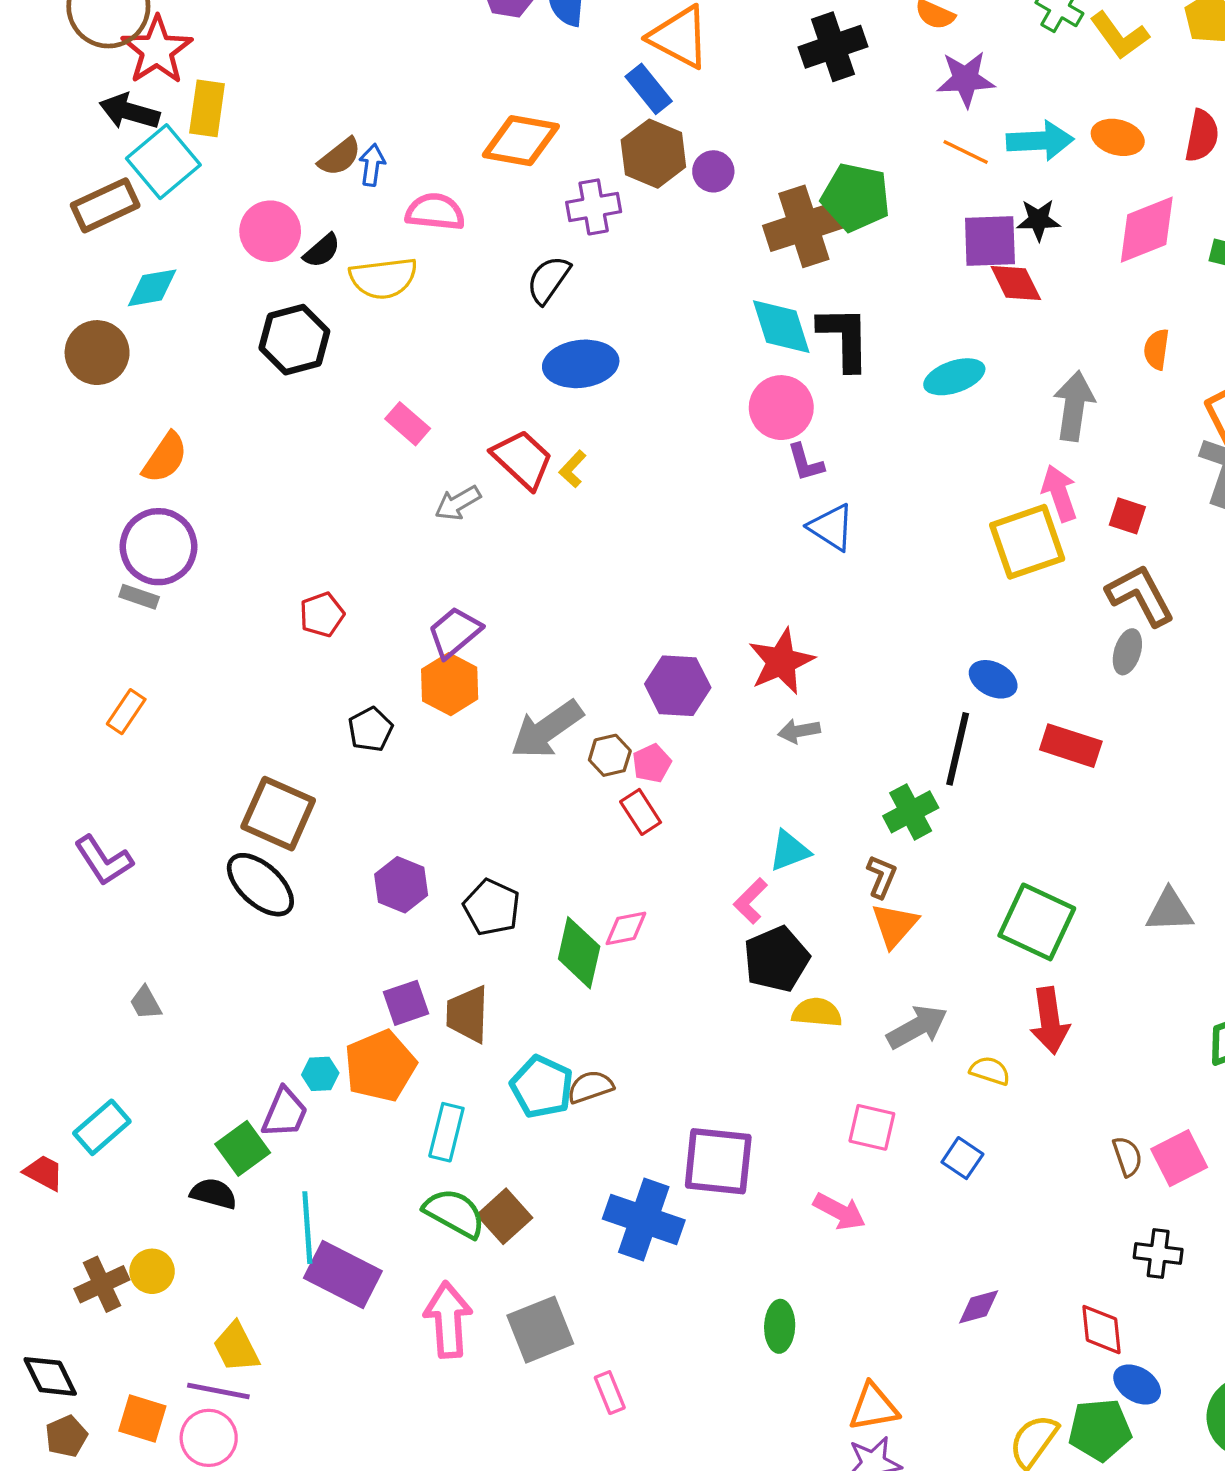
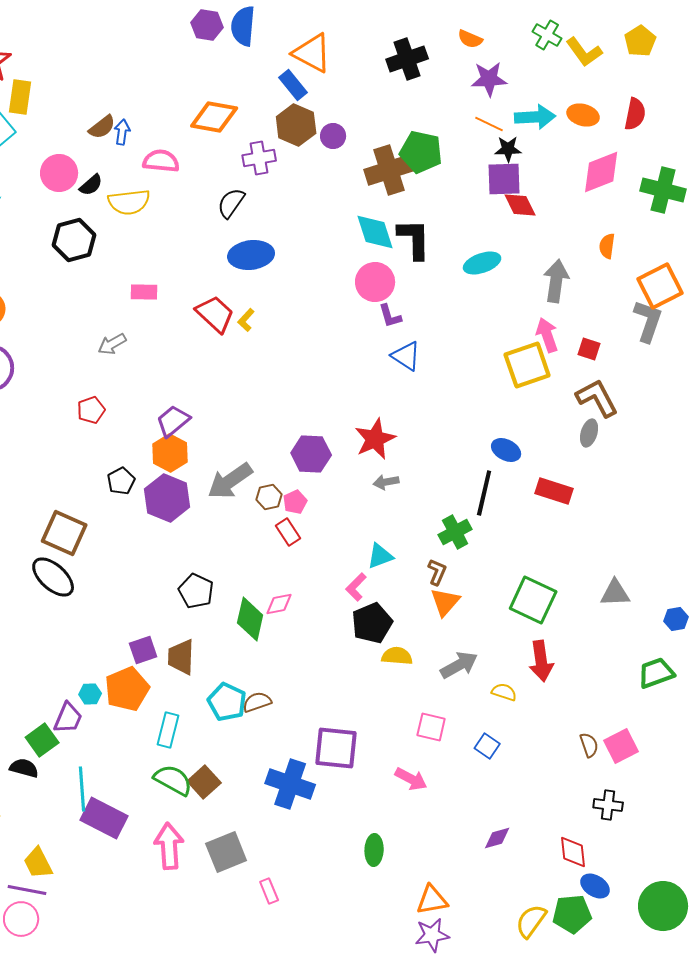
black star: (1038, 220) -> (508, 149), moved
pink rectangle: (408, 424) -> (144, 292), turned -40
gray arrow: (458, 503) -> (112, 344), moved
purple hexagon: (401, 885) -> (167, 498), moved, size x1.4

